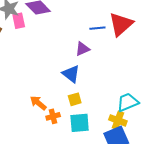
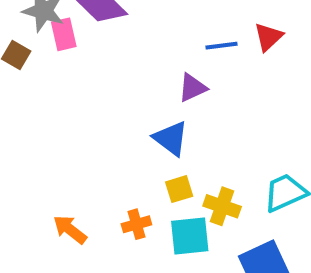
red triangle: (121, 24) -> (268, 37), size x0.6
orange arrow: (38, 103) -> (70, 229), moved
yellow cross: (118, 120) -> (222, 206), moved

